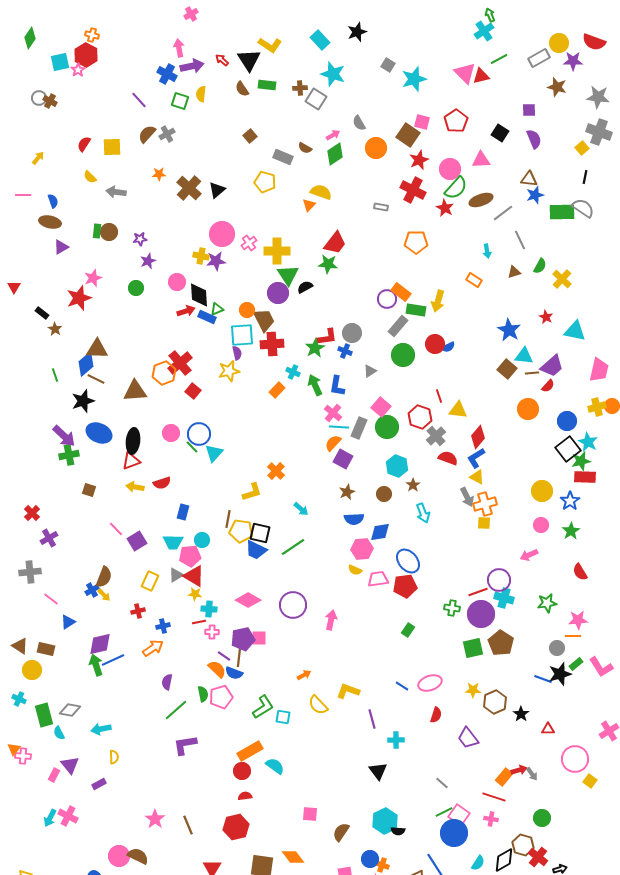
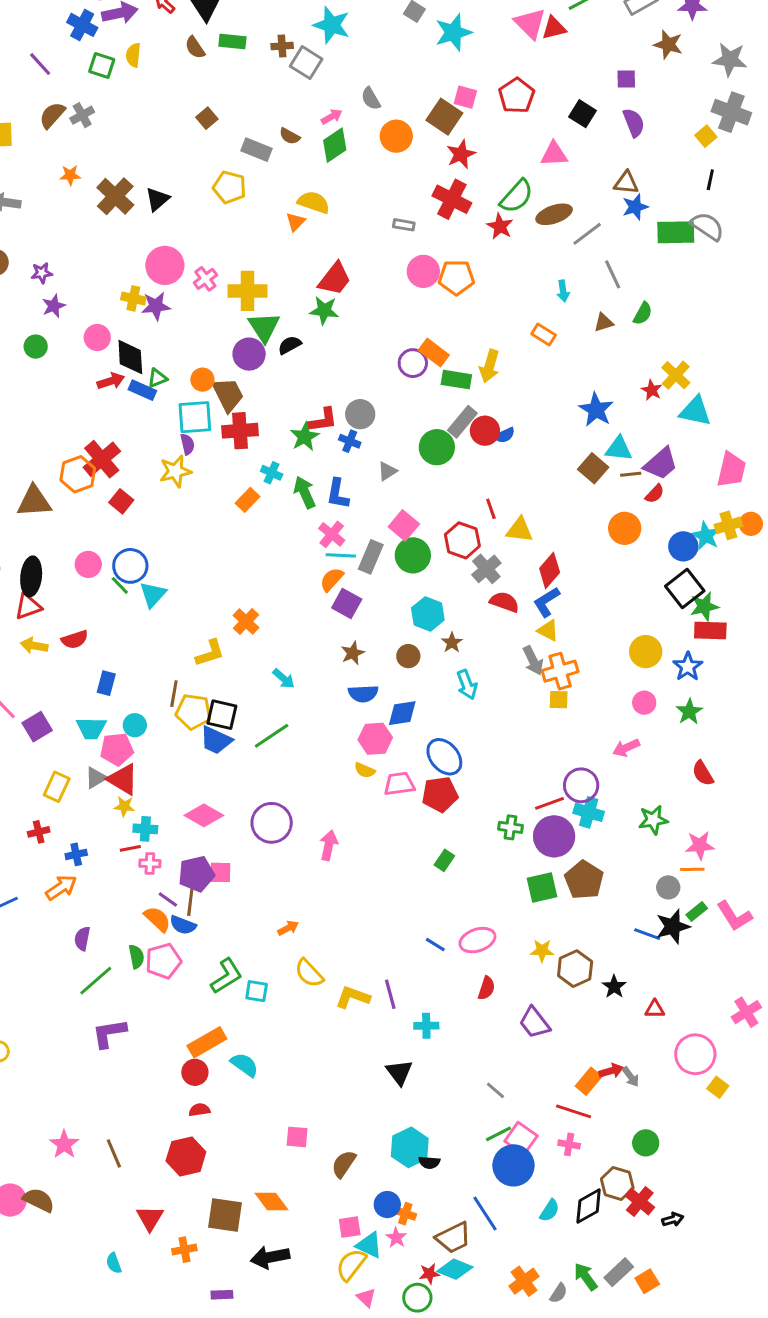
pink circle: (450, 169) -> (423, 271), moved
yellow cross: (562, 279) -> (676, 375), moved
gray rectangle: (398, 326) -> (462, 422), moved
cyan star: (588, 442) -> (706, 536), moved
yellow L-shape: (348, 691) -> (353, 997), moved

